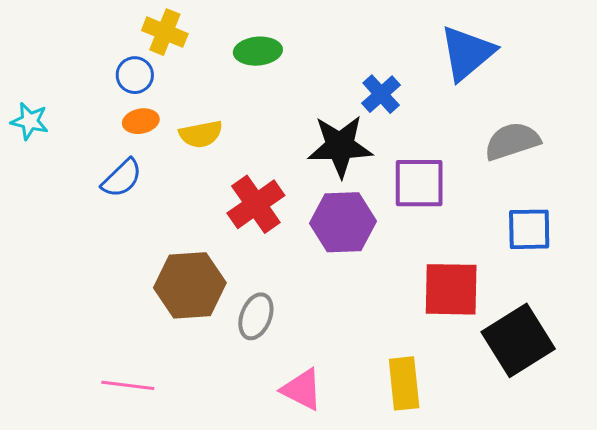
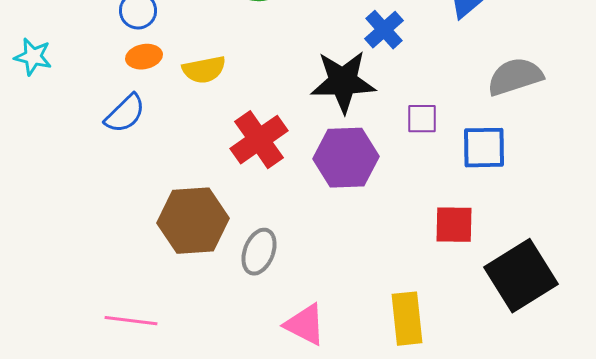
purple square: (419, 183) -> (422, 119), size x0.6
blue square: (529, 229) -> (484, 148), moved
red square: (451, 289) -> (454, 225), size x0.7

